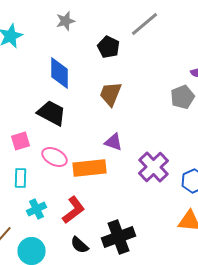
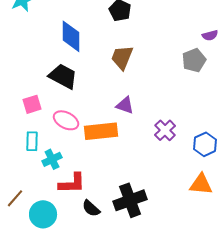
purple cross: (154, 167) -> (165, 130), size x0.7
cyan cross: (36, 209) -> (52, 159), moved
red L-shape: (74, 210) -> (72, 183), moved, turned 36

